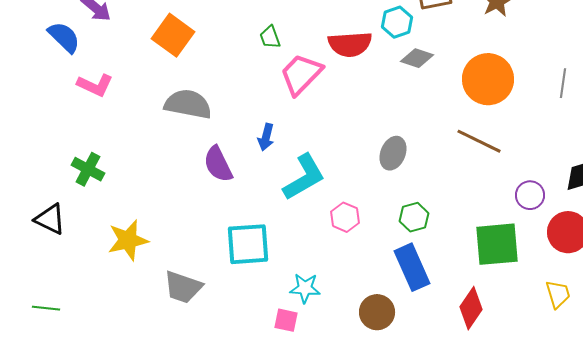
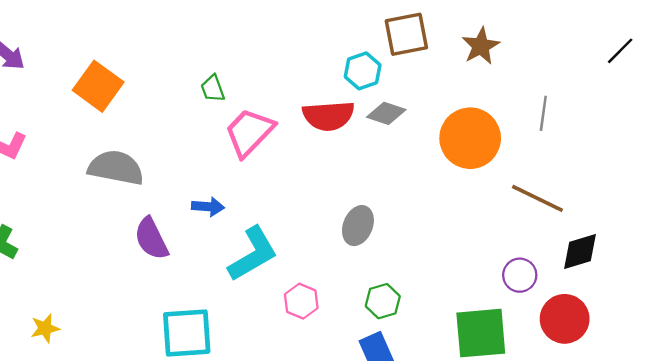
red semicircle: (350, 44) -> (328, 116), moved
gray line: (563, 83) -> (543, 113), moved
blue arrow: (266, 137) -> (208, 207), turned -100
brown line: (479, 141) -> (537, 198), moved
yellow star: (128, 240) -> (45, 328), size x0.6

